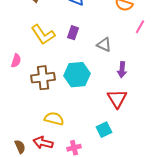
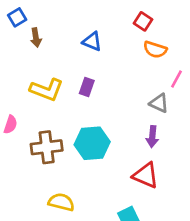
yellow L-shape: (43, 35) -> (47, 90), turned -35
gray triangle: (104, 45) -> (159, 103), moved
red triangle: (117, 99) -> (146, 175), turned -35

